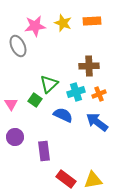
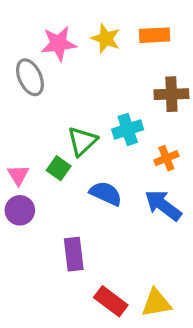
brown cross: (89, 66) -> (171, 94), moved
cyan cross: (76, 92) -> (128, 129), moved
purple circle: (15, 137) -> (20, 210), moved

